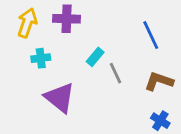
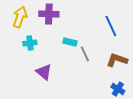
cyan rectangle: (95, 57) -> (70, 42), turned 64
purple triangle: (60, 98) -> (44, 72), size x0.7

